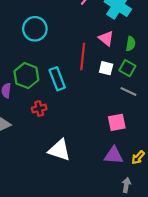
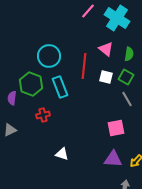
cyan circle: (35, 29) -> (49, 56), moved
gray line: (128, 92) -> (127, 99), turned 35
white triangle: (59, 150) -> (62, 154), size x0.6

